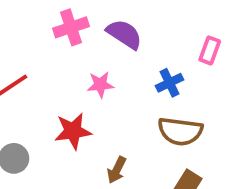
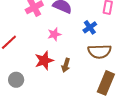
brown arrow: (117, 170) -> (66, 65), moved

